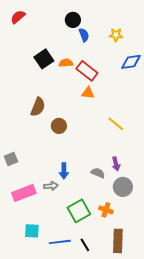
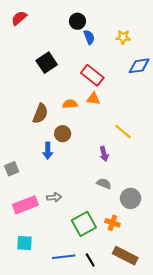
orange semicircle: (66, 63) -> (70, 104), moved
purple arrow: (116, 164) -> (104, 154), moved
blue arrow: (64, 171) -> (48, 151), moved
cyan square: (32, 231) -> (24, 243), moved
brown rectangle: (118, 241) -> (125, 256), turned -65

